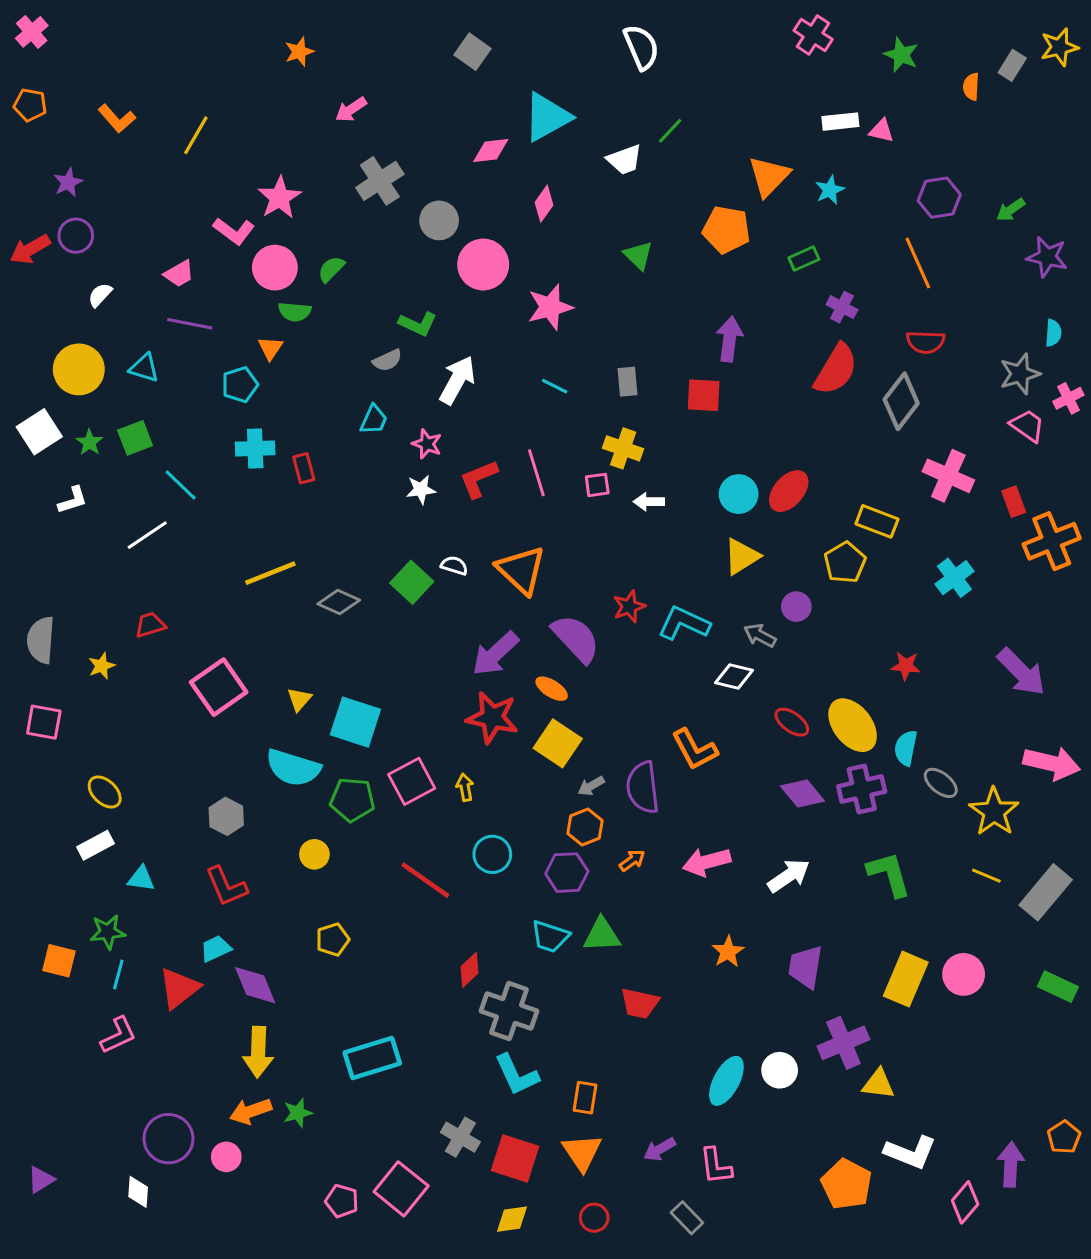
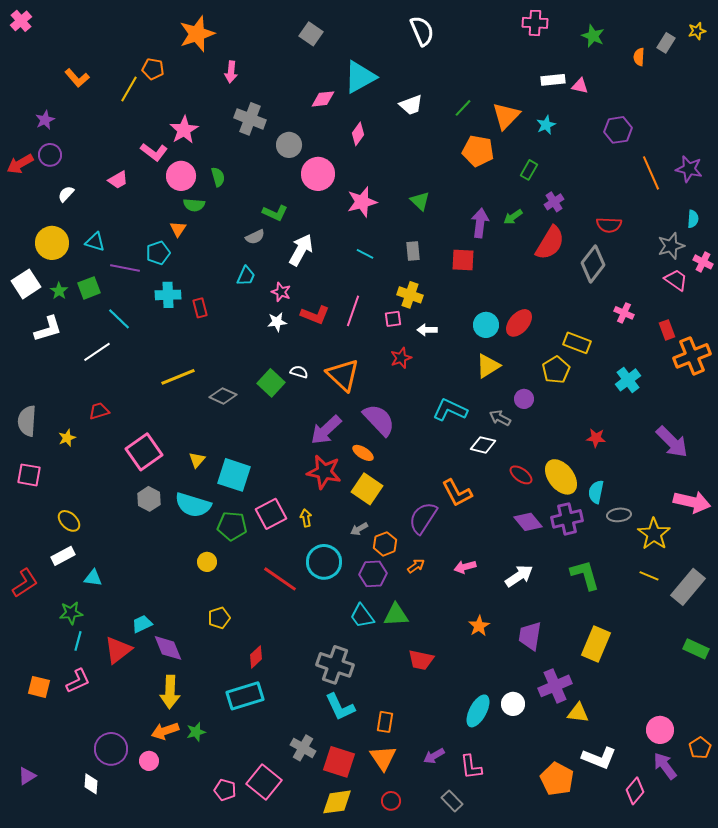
pink cross: (813, 35) -> (535, 23), turned -30
yellow star: (1059, 47) -> (697, 31), size x0.7
orange star: (299, 52) -> (197, 34), size x1.8
orange pentagon: (30, 105) -> (153, 69), moved
pink arrow: (351, 109) -> (231, 72), turned -50
green line: (670, 131) -> (463, 108), moved
gray cross: (380, 181) -> (250, 119), turned -36
green arrow: (1011, 210) -> (513, 217), moved
green triangle: (638, 255) -> (420, 201), moved
green rectangle: (804, 258) -> (529, 170), turned -36
orange line: (918, 263) -> (651, 173), moved
green semicircle: (331, 269) -> (218, 177), turned 120
purple cross: (842, 307) -> (554, 202), turned 30
purple line: (190, 324) -> (125, 268), moved
pink cross: (1068, 398) -> (703, 262), turned -36
pink line: (536, 473) -> (353, 311), turned 36
pink cross: (948, 476) -> (624, 313), size x0.6
red L-shape: (479, 479) -> (315, 315), turned -136
white L-shape: (73, 500) -> (48, 329), size x1.4
red star: (629, 607) -> (401, 358), moved
gray ellipse: (941, 783) -> (619, 515), turned -45
gray arrow: (591, 786) -> (359, 529), moved
purple semicircle: (643, 787) -> (423, 518), turned 40
gray hexagon: (226, 816) -> (149, 499), moved
cyan circle: (492, 854) -> (324, 562), size x1.4
pink arrow: (707, 862) -> (465, 567), size x0.7
red L-shape: (226, 886) -> (25, 583), moved, turned -100
cyan trapezoid: (550, 936) -> (362, 616), turned 36
orange square: (59, 961) -> (39, 687), moved
red diamond: (469, 970) -> (256, 657), moved
pink circle: (964, 974) -> (660, 730), moved
purple arrow: (1011, 1164) -> (665, 766), turned -40
yellow diamond: (512, 1219) -> (337, 802), size x1.4

